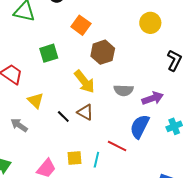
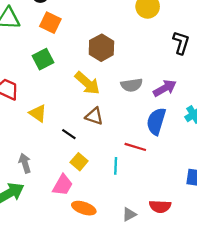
orange square: (81, 25) -> (50, 23), moved
black line: (63, 116) -> (69, 134), moved
gray arrow: (19, 125) -> (25, 163), moved, turned 48
yellow square: (74, 158) -> (79, 162), moved, turned -35

